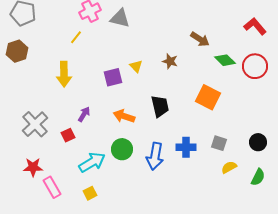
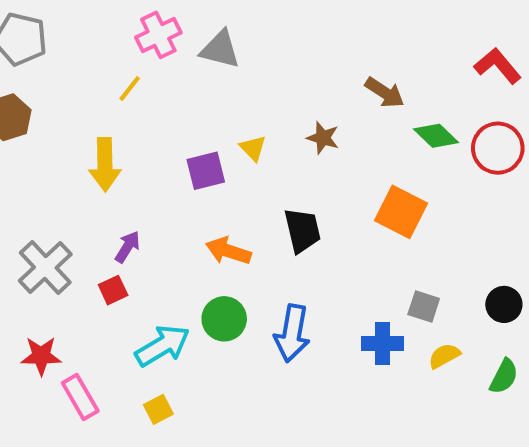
purple arrow: (84, 114) -> (128, 247), moved
blue cross: (186, 147) -> (383, 344), moved

